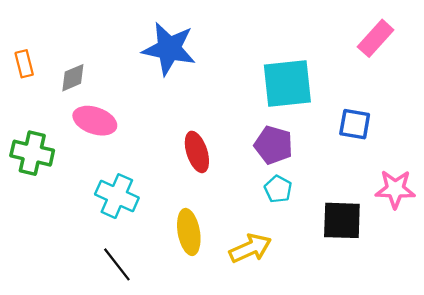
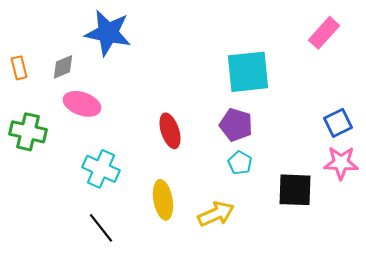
blue star: (169, 49) -> (108, 33), moved
orange rectangle: (24, 64) -> (19, 68), moved
blue square: (355, 124) -> (338, 123), moved, turned -36

